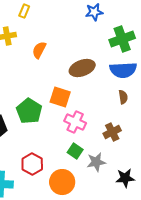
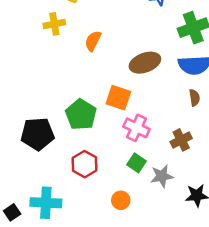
red hexagon: (32, 164) -> (85, 164), moved
orange circle: (62, 182) -> (121, 200), size x0.6

